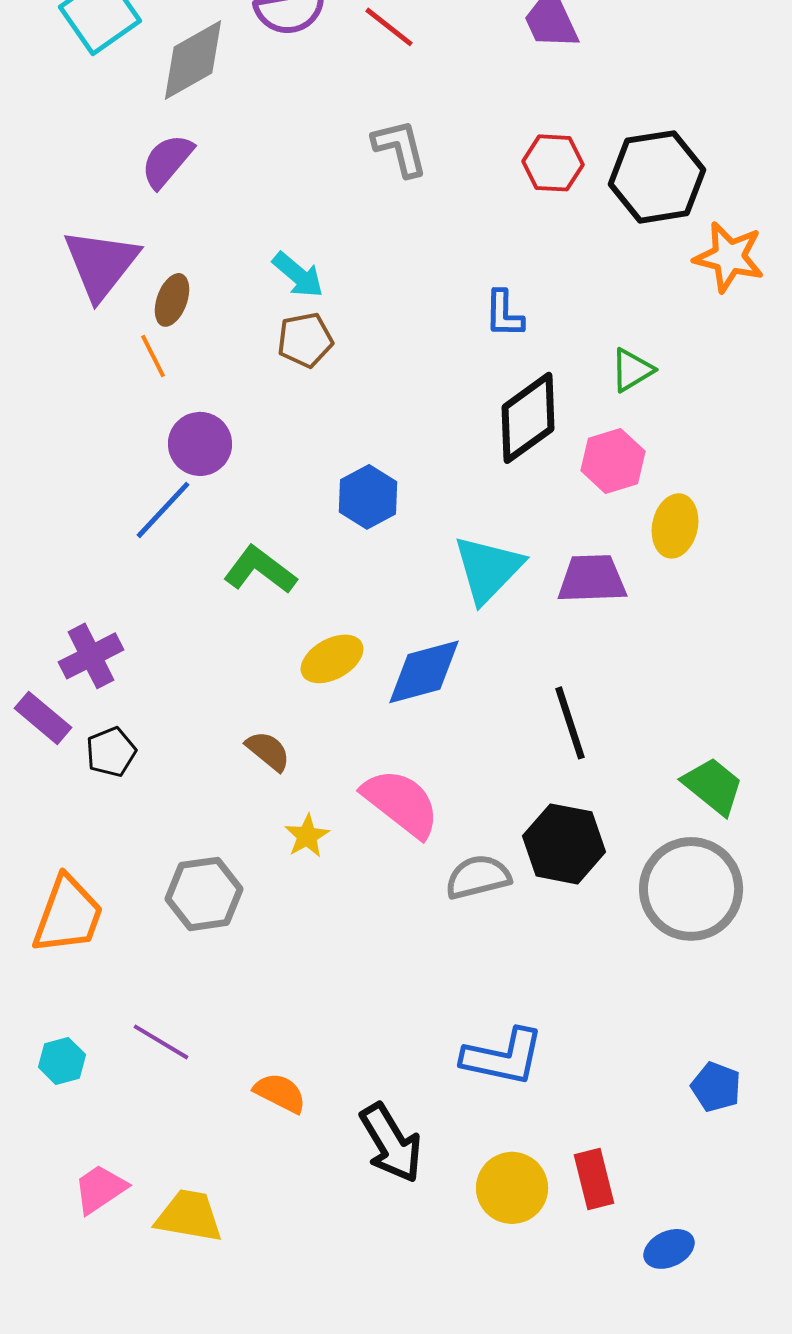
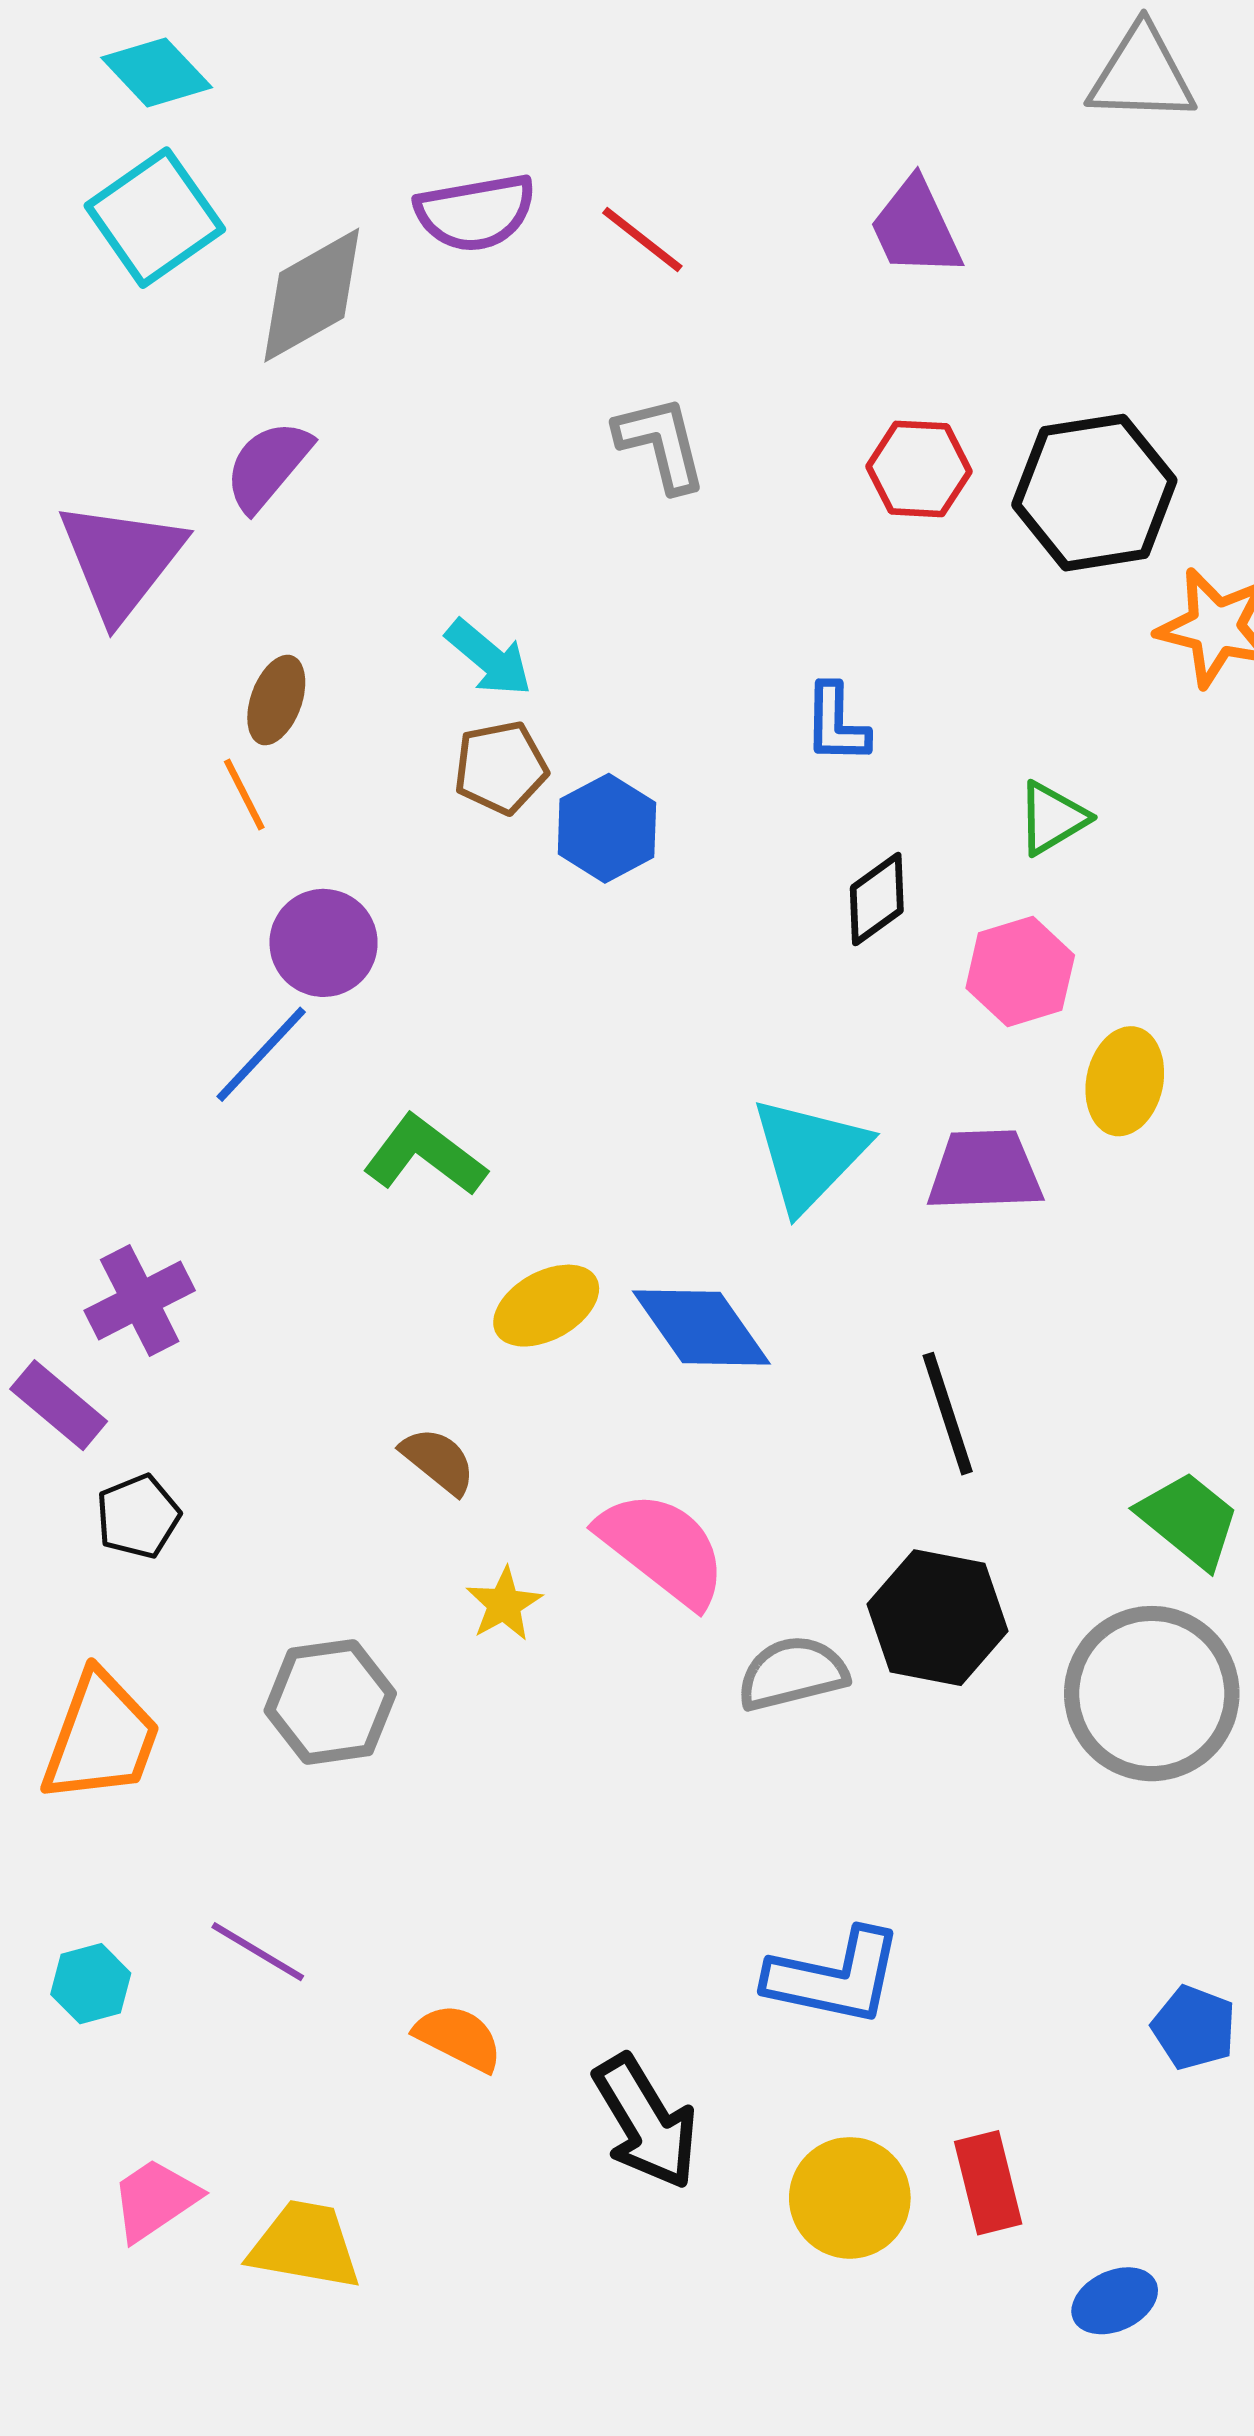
purple triangle: (101, 264) -> (121, 560), moved
black diamond: (528, 418) -> (877, 899), size x0.6
blue hexagon: (368, 497) -> (607, 828), moved
blue diamond: (424, 672) -> (701, 1328), turned 70
black pentagon: (111, 752) -> (138, 1516), moved

